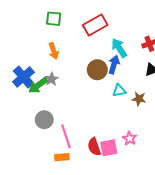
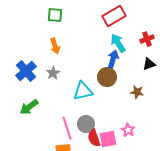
red rectangle: (95, 25) -> (114, 16), moved
brown circle: (97, 70) -> (107, 77), moved
green arrow: (38, 85) -> (29, 107), moved
cyan triangle: (119, 91) -> (83, 91), moved, size x1.5
gray circle: (44, 120) -> (86, 124), moved

